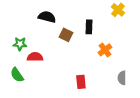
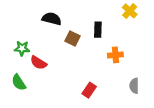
orange cross: (105, 50) -> (115, 55), turned 32
red semicircle: (35, 57) -> (38, 63), turned -147
red rectangle: (81, 82) -> (89, 90), turned 40

